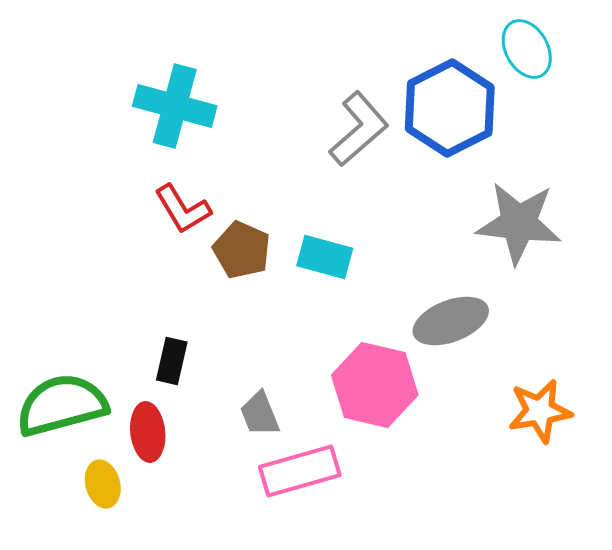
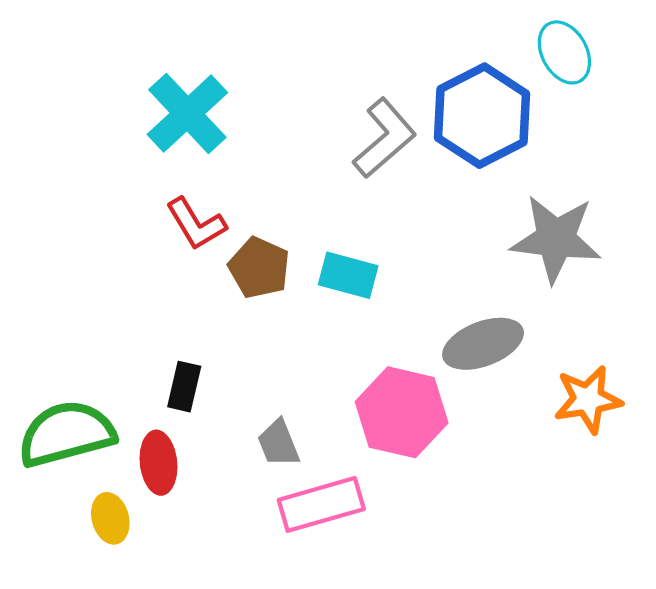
cyan cross: (175, 106) -> (187, 114), turned 32
orange star: (540, 411) -> (588, 399), moved

